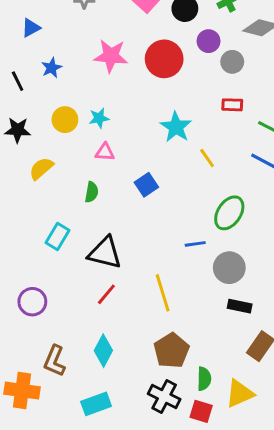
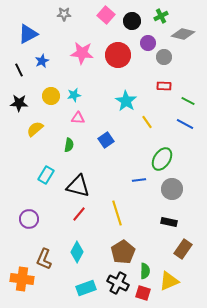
blue triangle: (31, 28) -> (28, 34), size x1.5
gray circle: (229, 268) -> (172, 189), moved
cyan rectangle: (96, 404) -> (86, 288), moved

